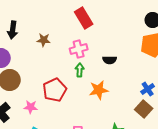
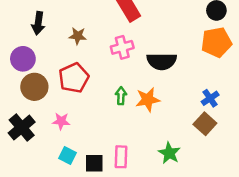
black semicircle: (110, 60) -> (162, 61), size x1.6
green arrow: (80, 70) -> (121, 96), moved
red pentagon: (55, 90) -> (74, 78), moved

